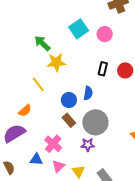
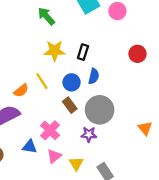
yellow star: (56, 62) -> (55, 51), moved
black rectangle: (103, 69) -> (83, 52), moved
yellow line: (38, 84) -> (42, 81), moved

